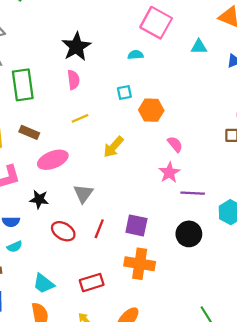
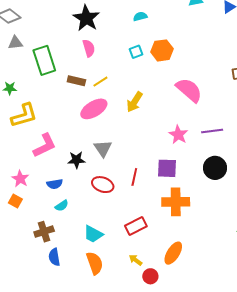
orange hexagon: (151, 110) -> (162, 50), moved
brown rectangle: (29, 132) -> (76, 81), moved
pink semicircle: (175, 144) -> (189, 90), size x1.8
pink ellipse: (53, 160) -> (94, 109), moved
pink star: (169, 173) -> (178, 135), moved
gray triangle: (83, 193) -> (103, 149), moved

